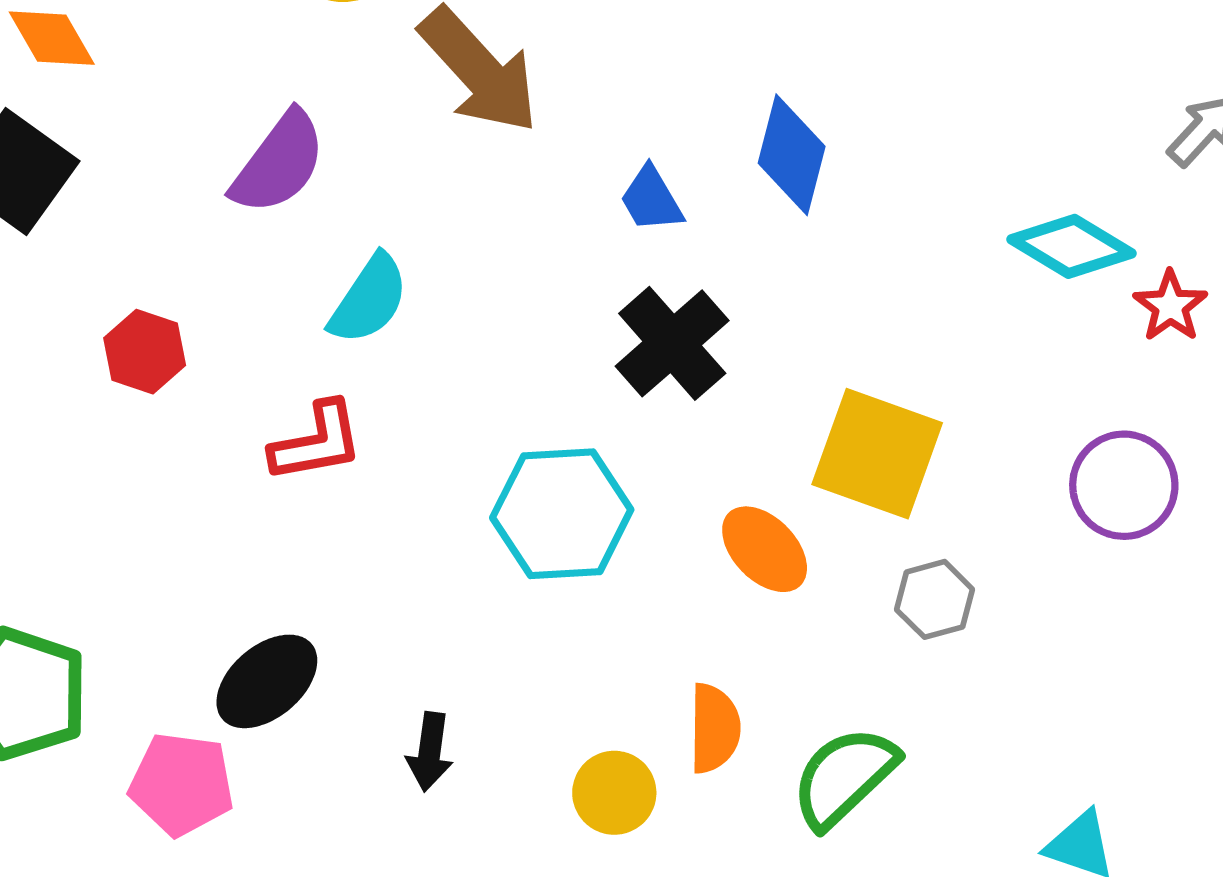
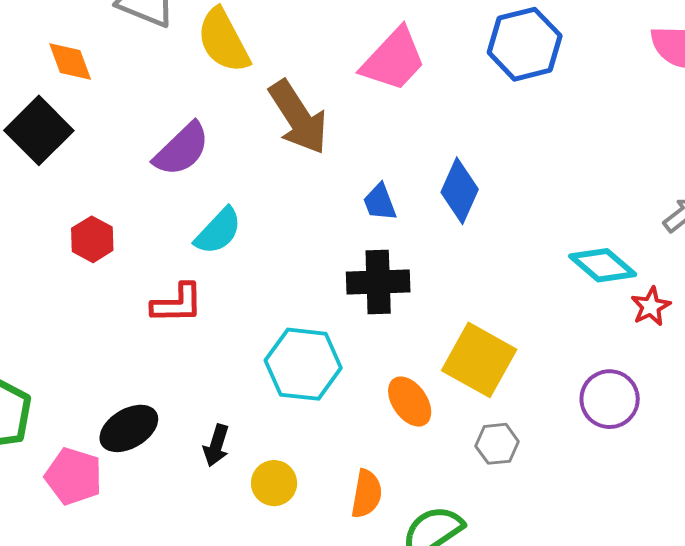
black cross: (672, 343) -> (378, 282), turned 30
black arrow: (430, 752) -> (216, 445), moved
yellow circle: (614, 793) -> (274, 483), moved

